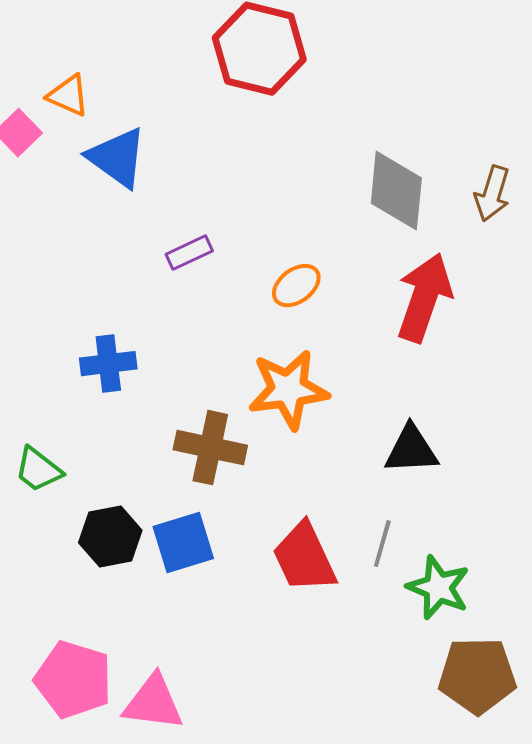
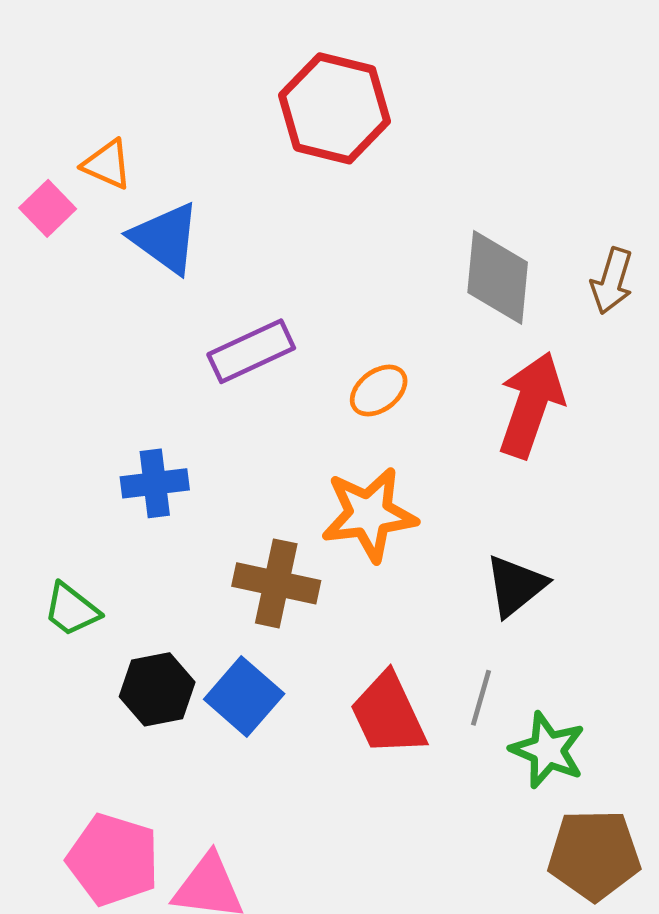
purple rectangle: (189, 253) -> (251, 351), size x1.5
black triangle: (411, 450) -> (516, 586), turned -36
blue square: (183, 543) -> (244, 697), turned -32

